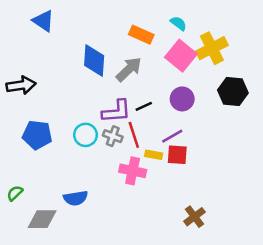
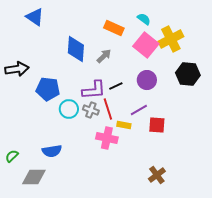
gray arrow: (129, 69) -> (104, 56), size x0.7
blue pentagon: (37, 135) -> (48, 89), moved
red square: (177, 155) -> (157, 125), moved
blue semicircle: (76, 198) -> (52, 151), moved

